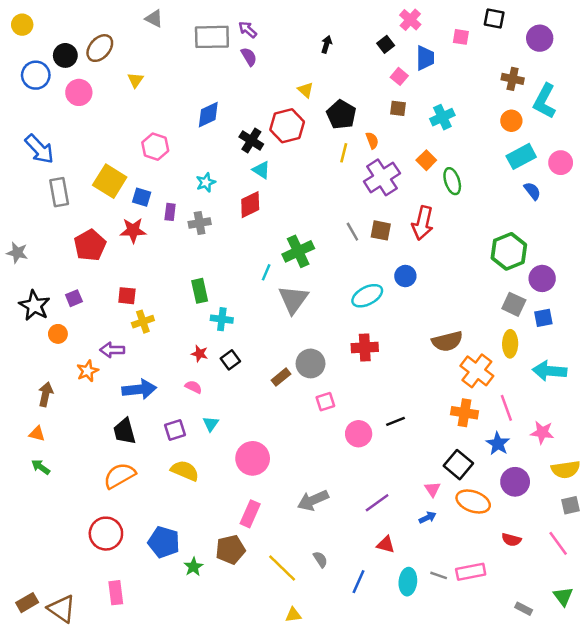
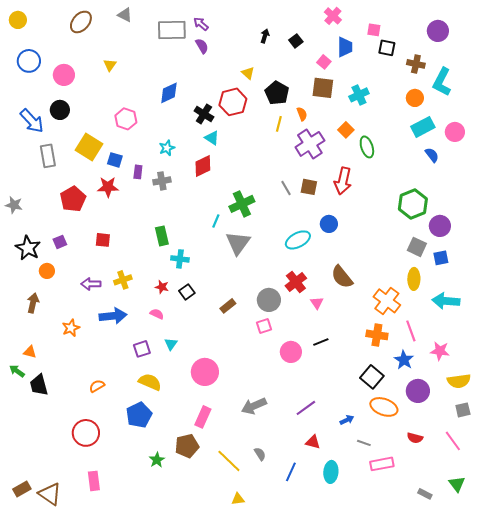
black square: (494, 18) -> (387, 48), moved
black square: (386, 44) -> (296, 41), moved
brown ellipse: (100, 48) -> (81, 22), moved
black circle: (65, 55) -> (60, 110), moved
brown square: (398, 108) -> (323, 88), size x1.6
yellow cross: (143, 322) -> (123, 280), moved
brown semicircle: (447, 341) -> (342, 277), moved, turned 65
red cross: (365, 347) -> (296, 282), turned -35
gray circle: (311, 363) -> (269, 300), moved
orange star: (87, 371) -> (71, 328), moved
brown arrow: (46, 394) -> (33, 303), moved
black trapezoid: (124, 431) -> (39, 385), moved
green arrow: (41, 467) -> (17, 371), moved
orange semicircle: (120, 476) -> (97, 386), size x0.6
pink triangle: (432, 489) -> (317, 303), moved
blue pentagon: (164, 542) -> (139, 415), moved, turned 30
gray line: (439, 575) -> (364, 443), moved

